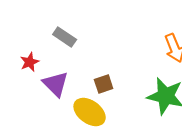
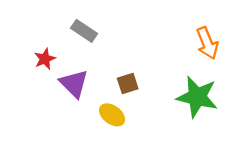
yellow ellipse: (90, 112) -> (112, 115), size x0.7

